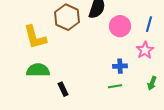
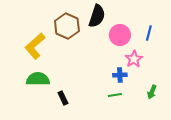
yellow L-shape: (35, 37) -> (35, 46), turned 64
pink star: (145, 50) -> (134, 59), moved

